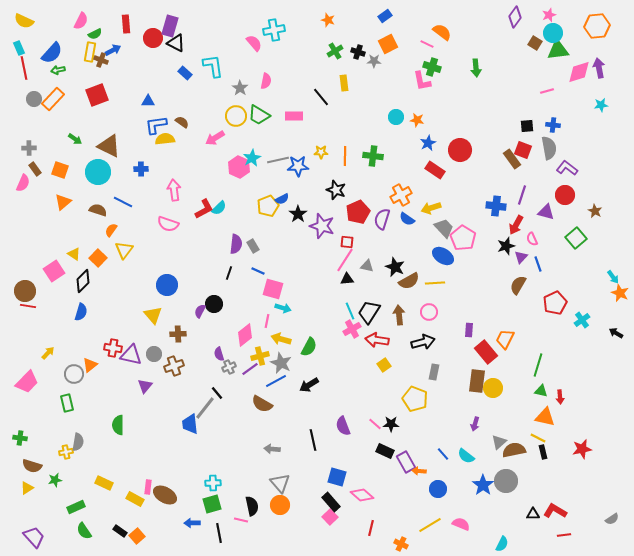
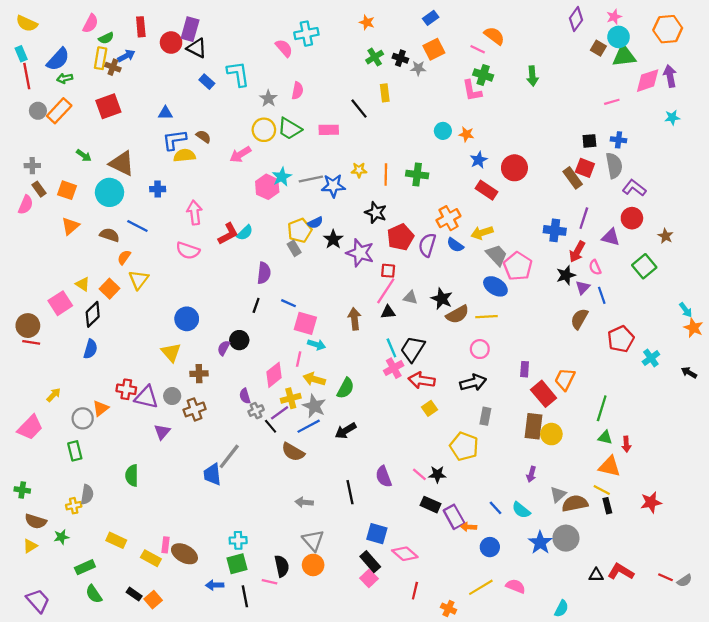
gray rectangle: (253, 246) -> (294, 248), moved
brown arrow: (399, 315) -> (354, 319), moved
black line: (217, 393) -> (271, 426), moved
red line: (564, 535) -> (665, 577), moved, turned 32

